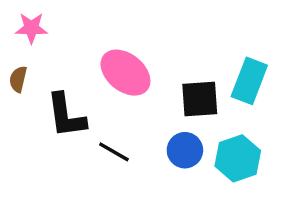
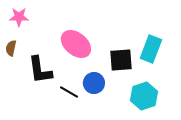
blue circle: (185, 150) -> (94, 83), moved

